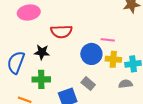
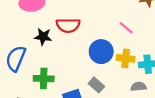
pink line: (108, 40) -> (126, 28), moved, turned 32
black star: (42, 52) -> (43, 37), moved

